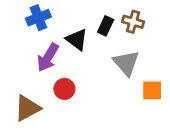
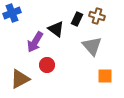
blue cross: (38, 18) -> (12, 13), moved
orange square: (152, 90) -> (105, 76), moved

